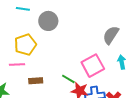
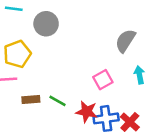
pink square: (93, 66) -> (103, 80), size x0.7
green line: (68, 79) -> (58, 101), moved

